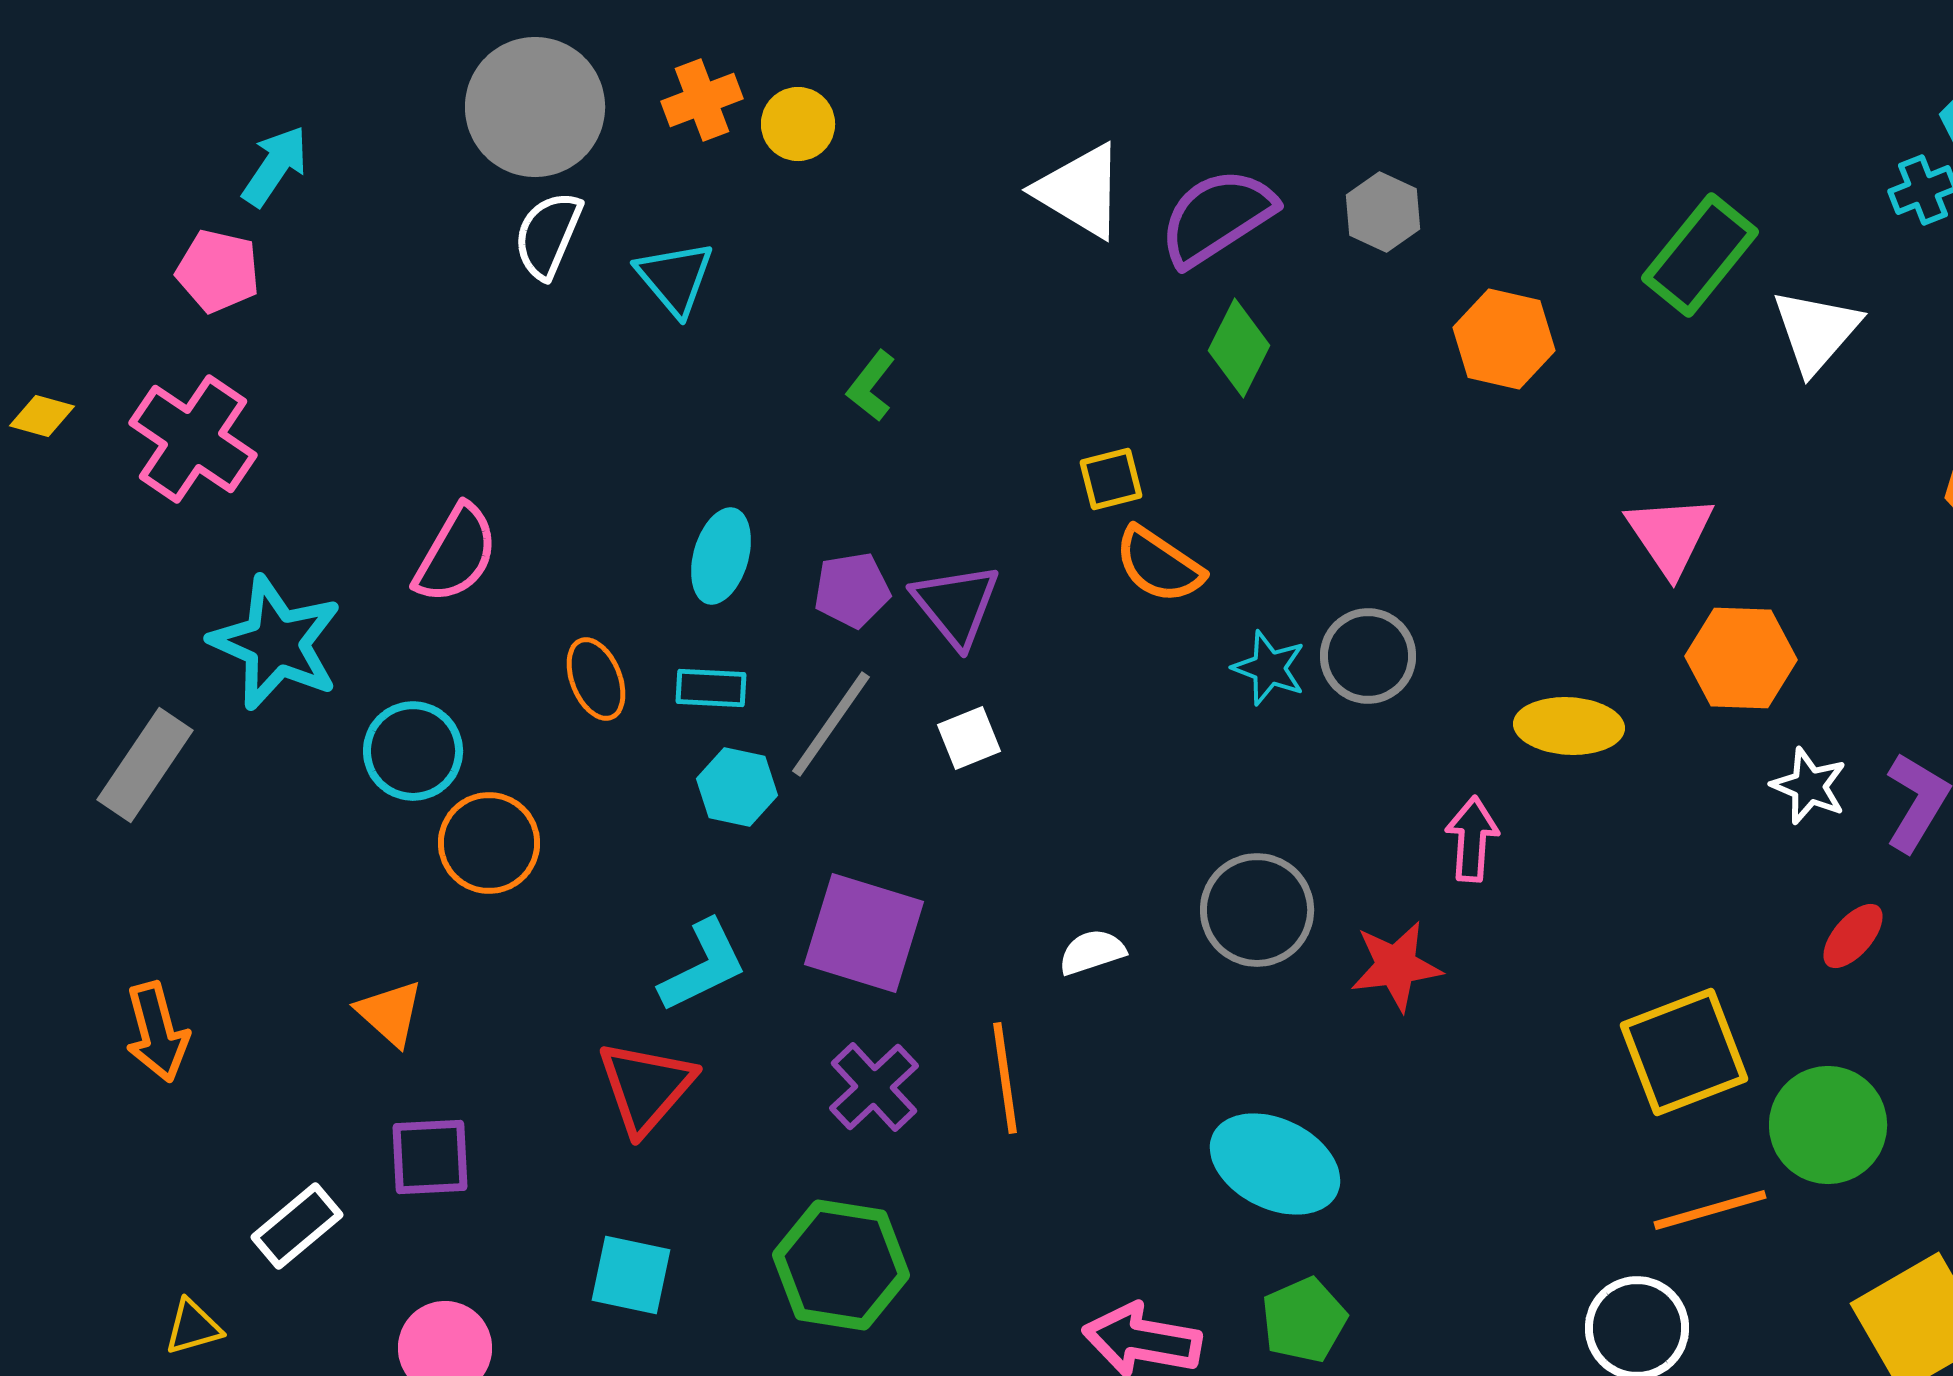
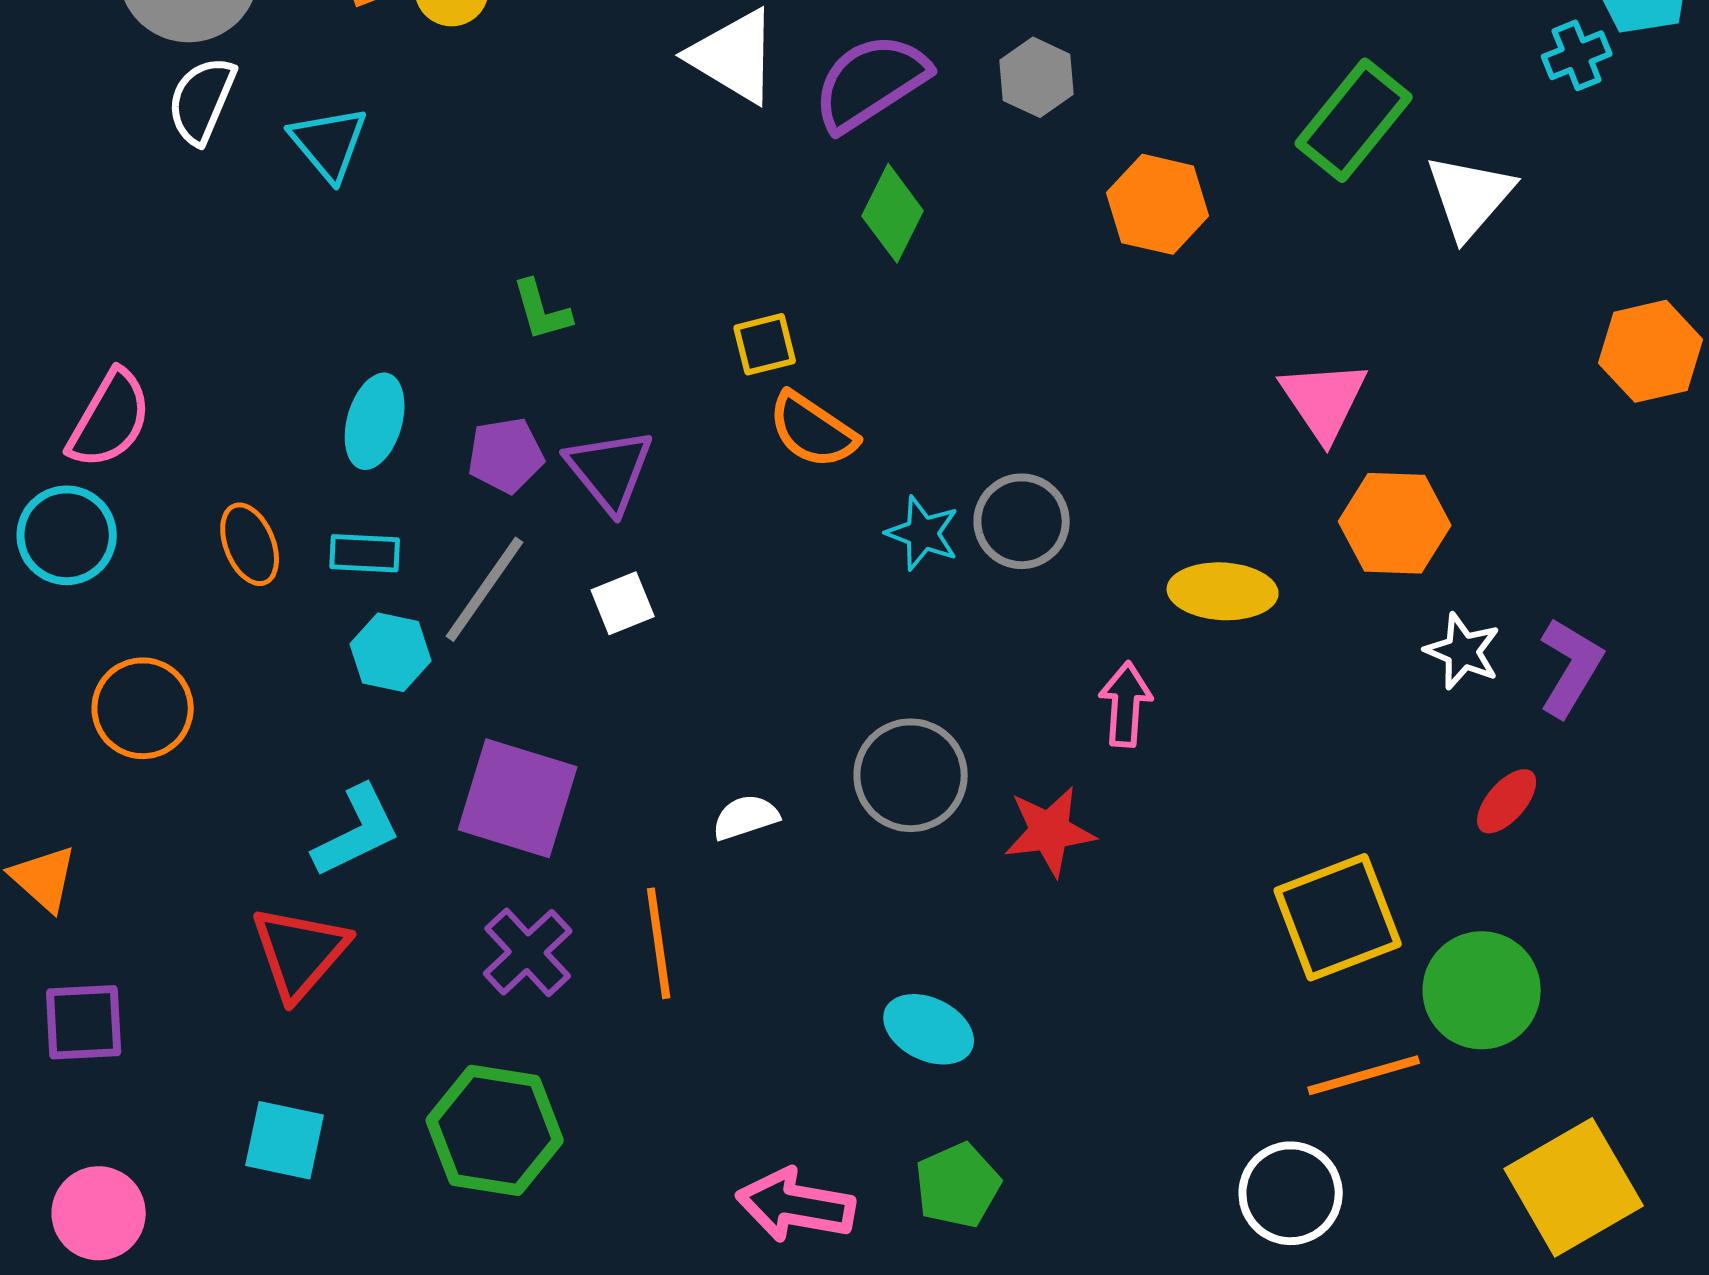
green L-shape: (871, 386) -> (542, 310), moved, turned -54
cyan circle: (413, 751) -> (67, 535), moved
cyan ellipse: (1275, 1164) -> (929, 1029), size x0.7

